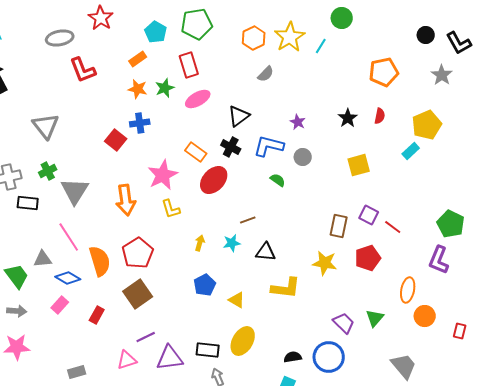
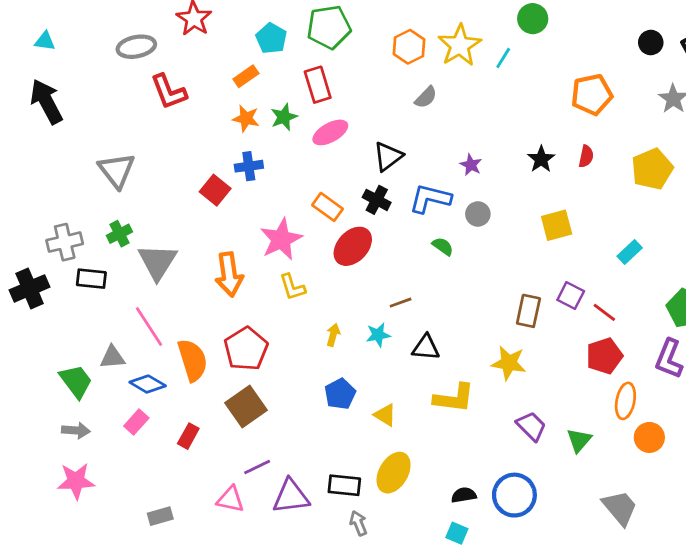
cyan rectangle: (411, 151) -> (630, 252), moved
red pentagon: (368, 258) -> (604, 356), moved
purple trapezoid: (344, 323) -> (531, 426), moved
pink triangle: (127, 360) -> (231, 499), turned 30

